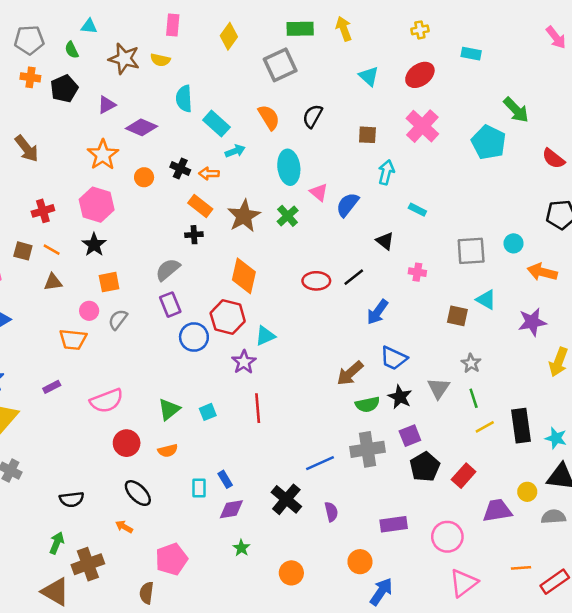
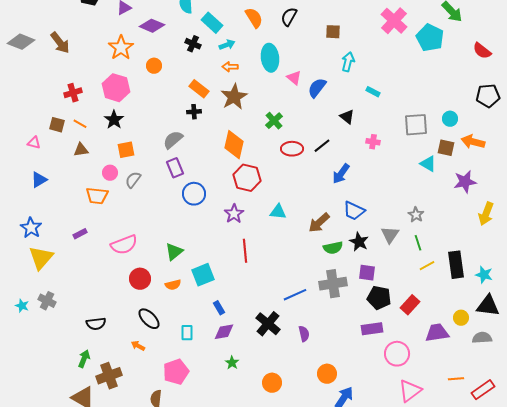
pink cross: (422, 126) -> (394, 21), moved
black cross: (180, 169) -> (193, 44), moved
orange arrow: (209, 174) -> (230, 67), moved
green cross: (288, 216) -> (274, 121), moved
brown square: (457, 316) -> (446, 148), moved
red hexagon: (228, 317) -> (247, 178), moved
cyan triangle: (265, 336) -> (278, 212), moved, turned 30
cyan square: (208, 412) -> (203, 275), moved, size x1.6
purple square: (410, 436) -> (367, 273), turned 30
black pentagon: (425, 467) -> (379, 298), turned -30
cyan rectangle: (199, 488) -> (187, 333), moved
purple rectangle: (394, 524) -> (372, 329), moved

